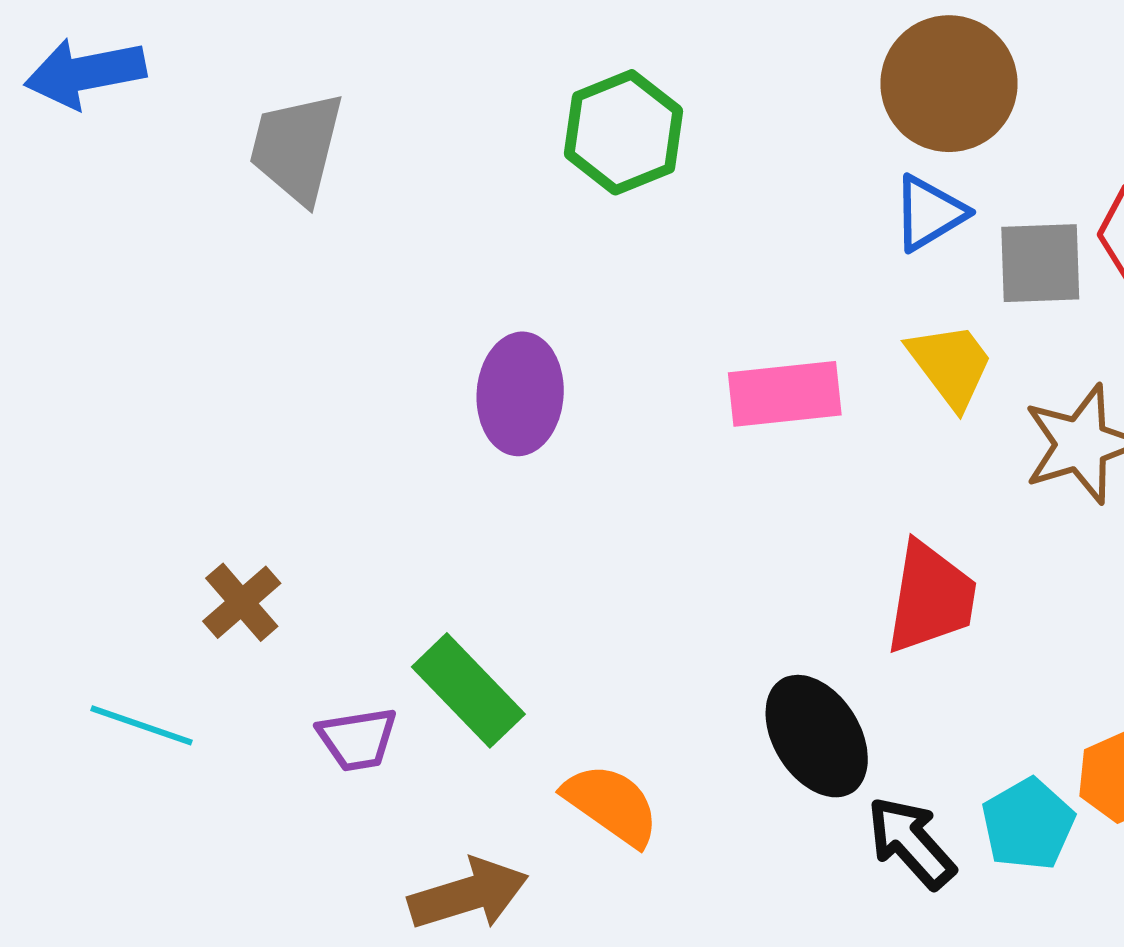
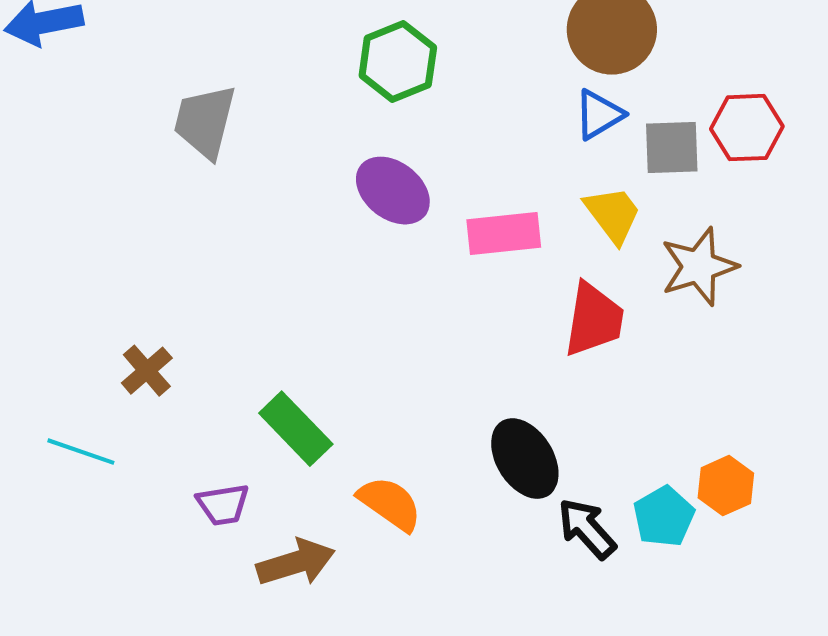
gray trapezoid: (297, 148) -> (205, 122), moved
purple ellipse: (520, 394) -> (393, 191), moved, turned -56
red trapezoid: (931, 598) -> (594, 320), moved
purple trapezoid: (357, 739) -> (223, 505), moved

